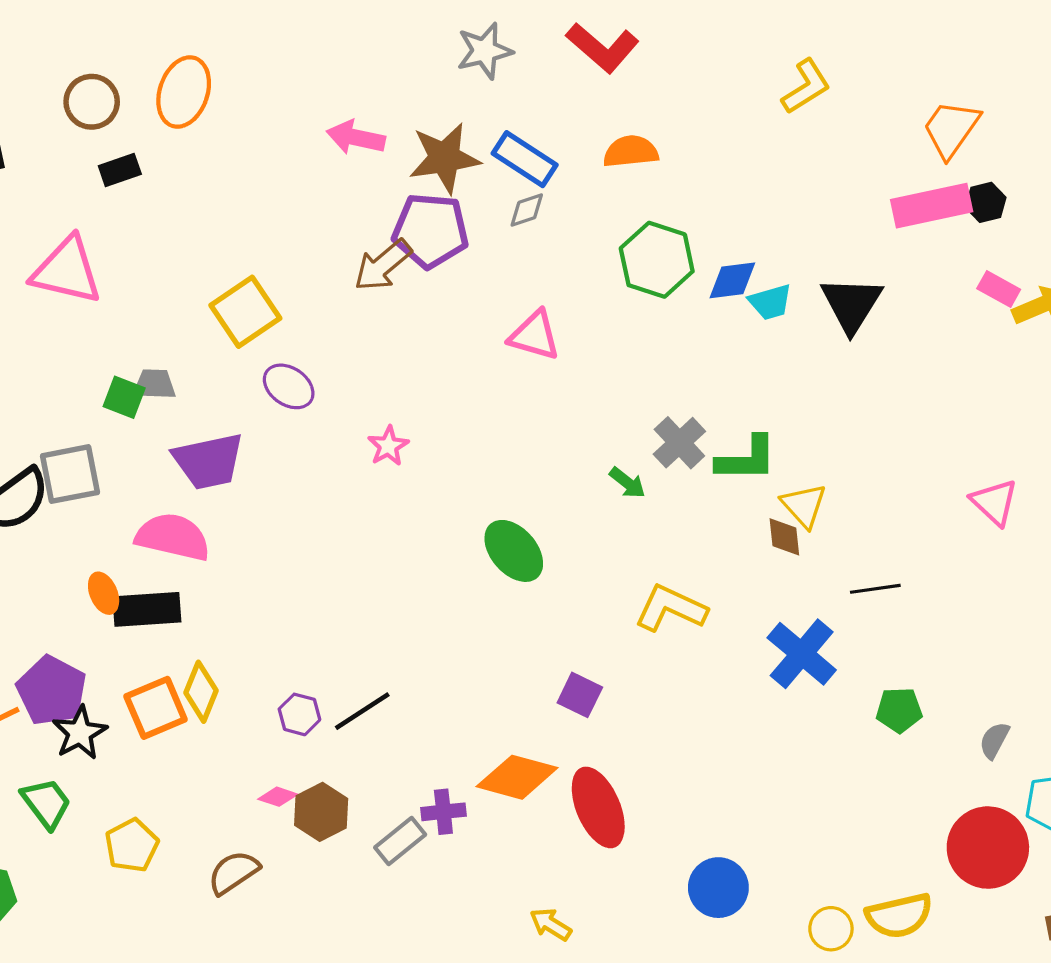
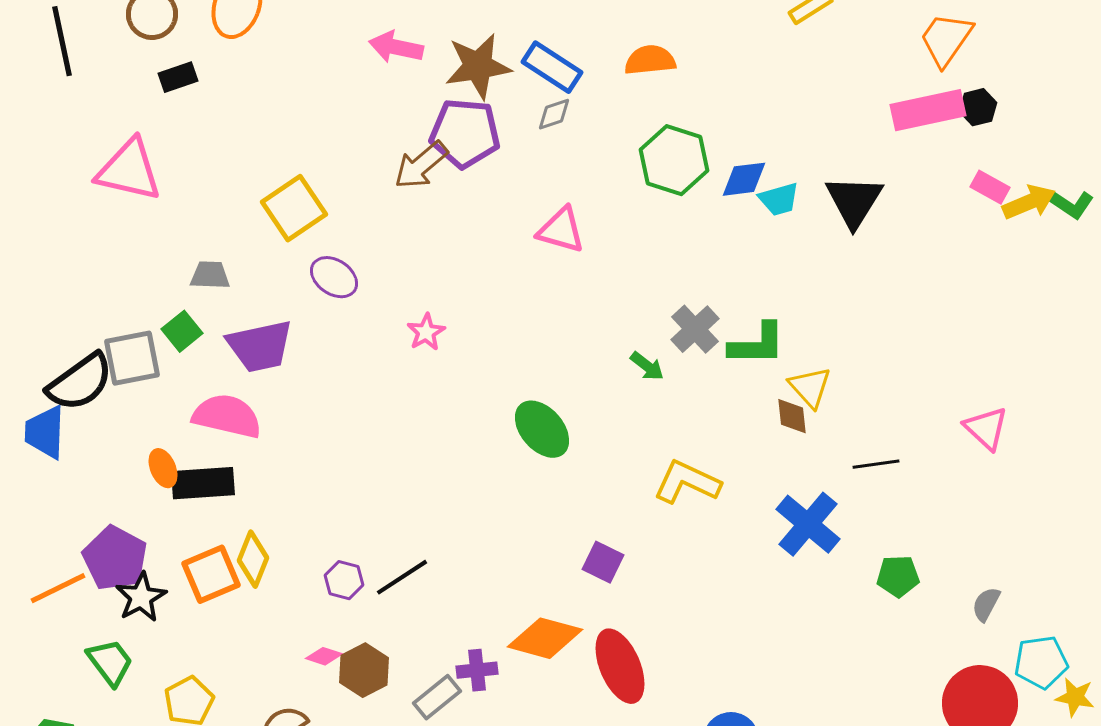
green square: (124, 397) -> (182, 331), moved, turned 30
pink triangle: (994, 502) -> (986, 428), moved

